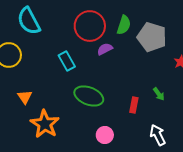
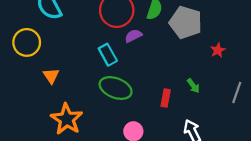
cyan rectangle: (67, 61) -> (108, 55), moved
orange triangle: (25, 97) -> (51, 76), moved

